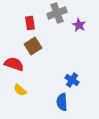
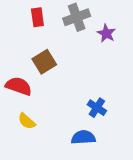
red rectangle: (30, 23) -> (37, 17), moved
blue semicircle: (62, 102) -> (83, 137), turned 90

